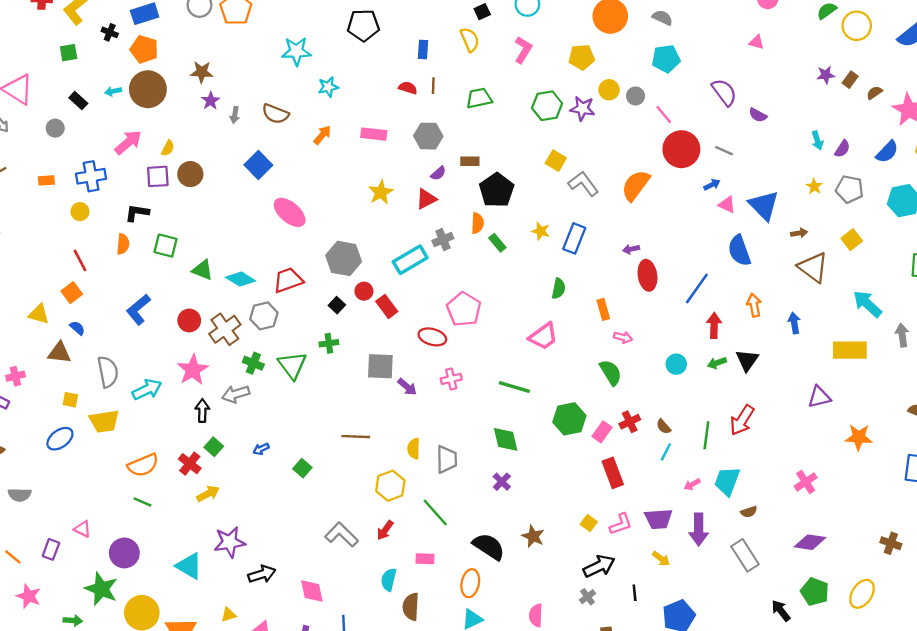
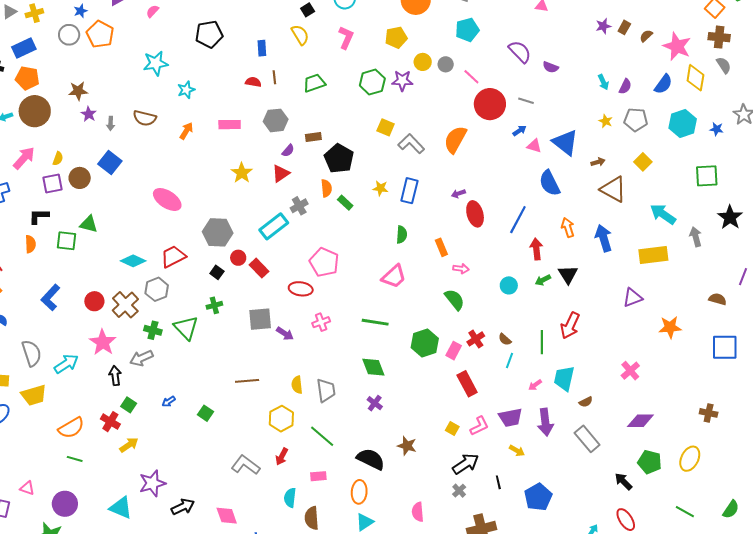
blue square: (258, 165) -> (110, 162), moved
green triangle: (203, 270) -> (89, 224), moved
blue arrow: (794, 323) -> (604, 238), size x1.5

